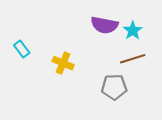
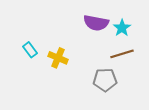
cyan rectangle: (22, 49) -> (30, 50), moved

